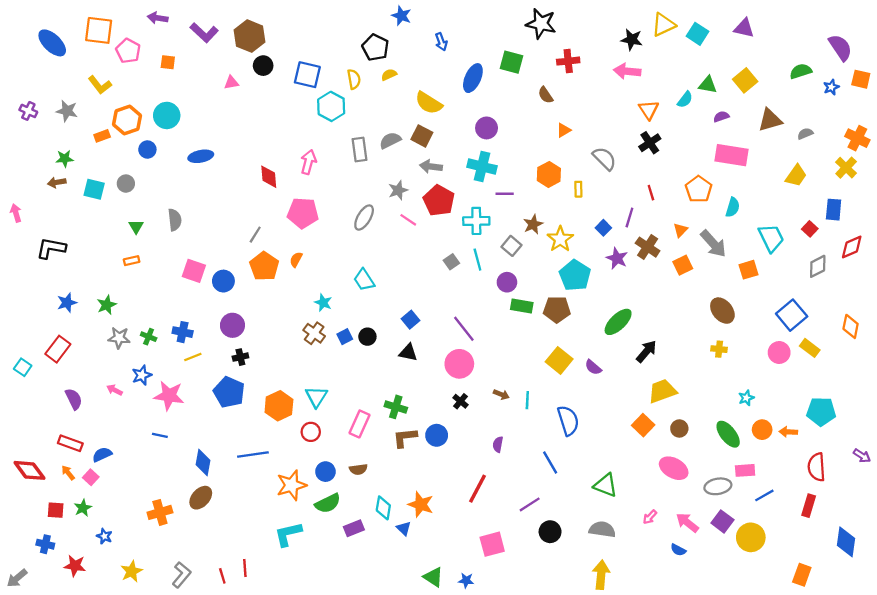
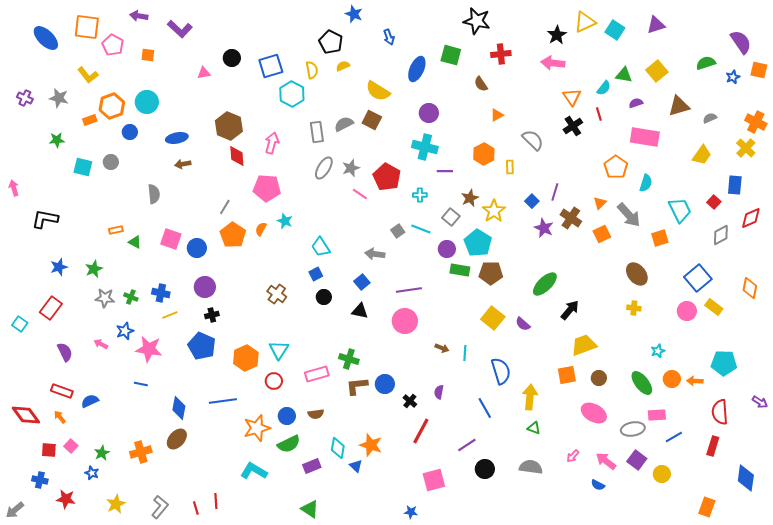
purple triangle: (744, 28) -> (656, 25), turned -30
brown hexagon: (250, 36) -> (229, 126), moved
black star: (632, 39) -> (557, 35), turned 30
blue square: (307, 75) -> (271, 66), turned -30
gray arrow: (431, 167) -> (375, 254), moved
brown arrow: (57, 182) -> (183, 164), moved
red line: (651, 193) -> (599, 114), moved
gray ellipse: (364, 218) -> (324, 168), moved
cyan cross: (476, 221) -> (420, 195), size x0.6
green triangle: (136, 227) -> (135, 242), moved, turned -32
cyan line: (477, 260) -> (421, 229), turned -54
cyan pentagon: (575, 275) -> (478, 243), moved
cyan star: (323, 303) -> (285, 221), moved
purple line: (464, 329) -> (409, 290), turned -60
blue square: (345, 337) -> (316, 274), moved
black cross: (460, 401) -> (410, 401), moved
pink rectangle: (360, 424) -> (317, 374), turned 50
orange square: (643, 425) -> (567, 375), turned 36
pink square: (91, 477) -> (71, 446), moved
green triangle: (606, 485) -> (534, 428), size x0.6
green star: (83, 508) -> (102, 453), moved
cyan L-shape: (288, 534) -> (254, 471), turned 44
yellow circle: (751, 537) -> (662, 474), size x0.7
yellow arrow: (601, 575) -> (530, 397), moved
green triangle: (433, 577) -> (310, 509), moved

